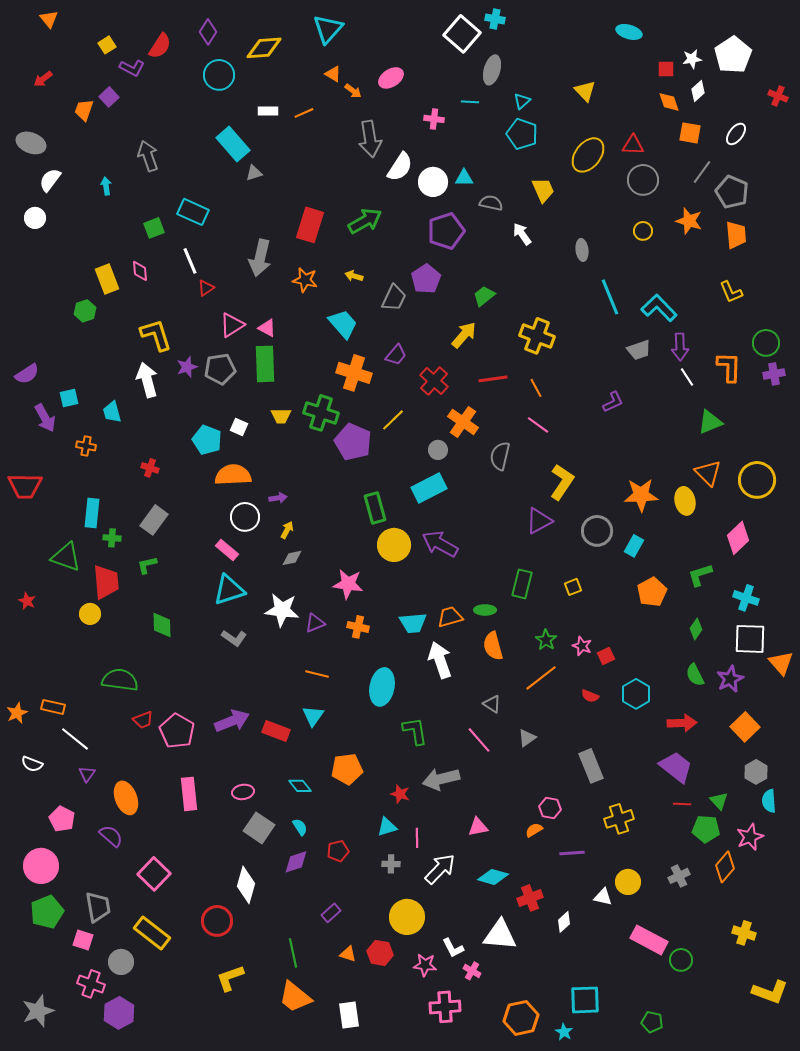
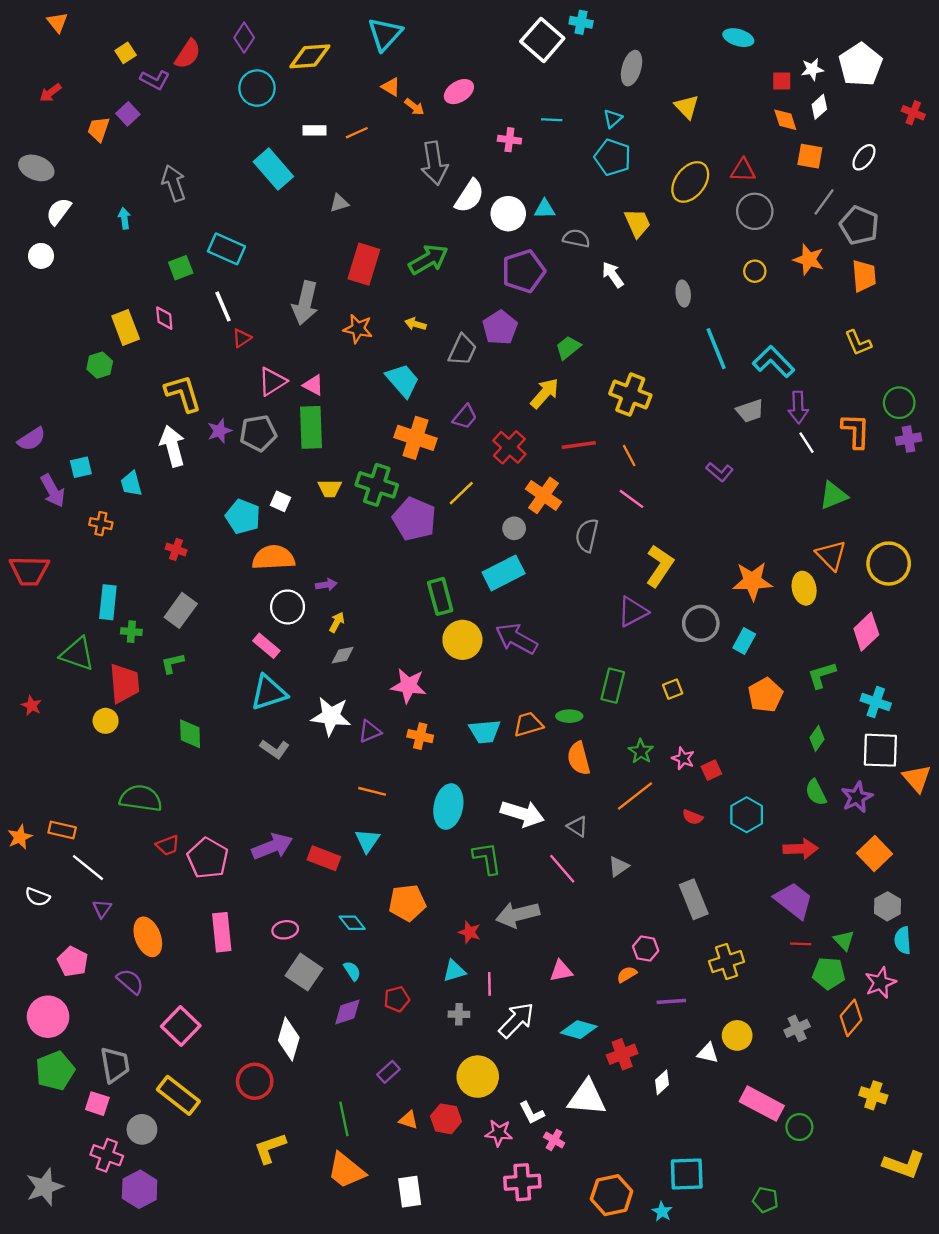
gray ellipse: (492, 70) -> (632, 68), moved
gray triangle: (254, 173) -> (339, 203), moved
purple L-shape: (613, 402) -> (720, 472), turned 65
white arrow: (440, 660) -> (522, 814), moved, turned 126

